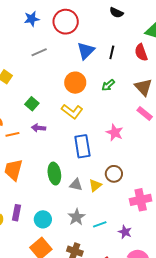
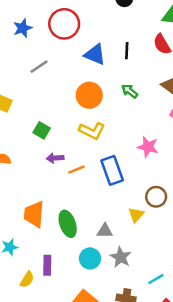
blue triangle: (86, 51) -> (95, 54), turned -42
green arrow: (108, 85) -> (130, 91), turned 88
orange line: (12, 134) -> (76, 169), moved
green ellipse: (54, 174) -> (68, 224), moved
gray triangle: (76, 185) -> (105, 231), moved
cyan circle: (43, 219) -> (90, 258), moved
cyan line: (100, 224) -> (156, 279), moved

